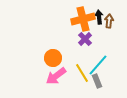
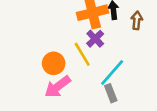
brown arrow: (109, 21) -> (137, 20), moved
yellow line: (82, 73) -> (82, 54), moved

